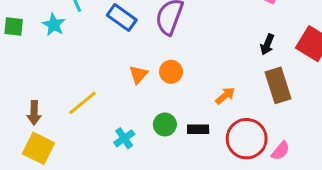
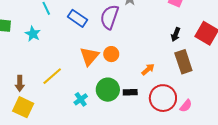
cyan star: (54, 25) -> (33, 34), moved
orange triangle: (138, 74) -> (89, 56), size x1.5
green circle: (165, 124) -> (108, 90), size x1.5

